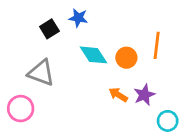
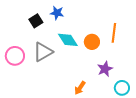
gray triangle: (41, 73) -> (43, 52), moved, turned -50
orange arrow: (118, 95) -> (80, 88), moved, turned -88
pink circle: (21, 109) -> (15, 56), moved

